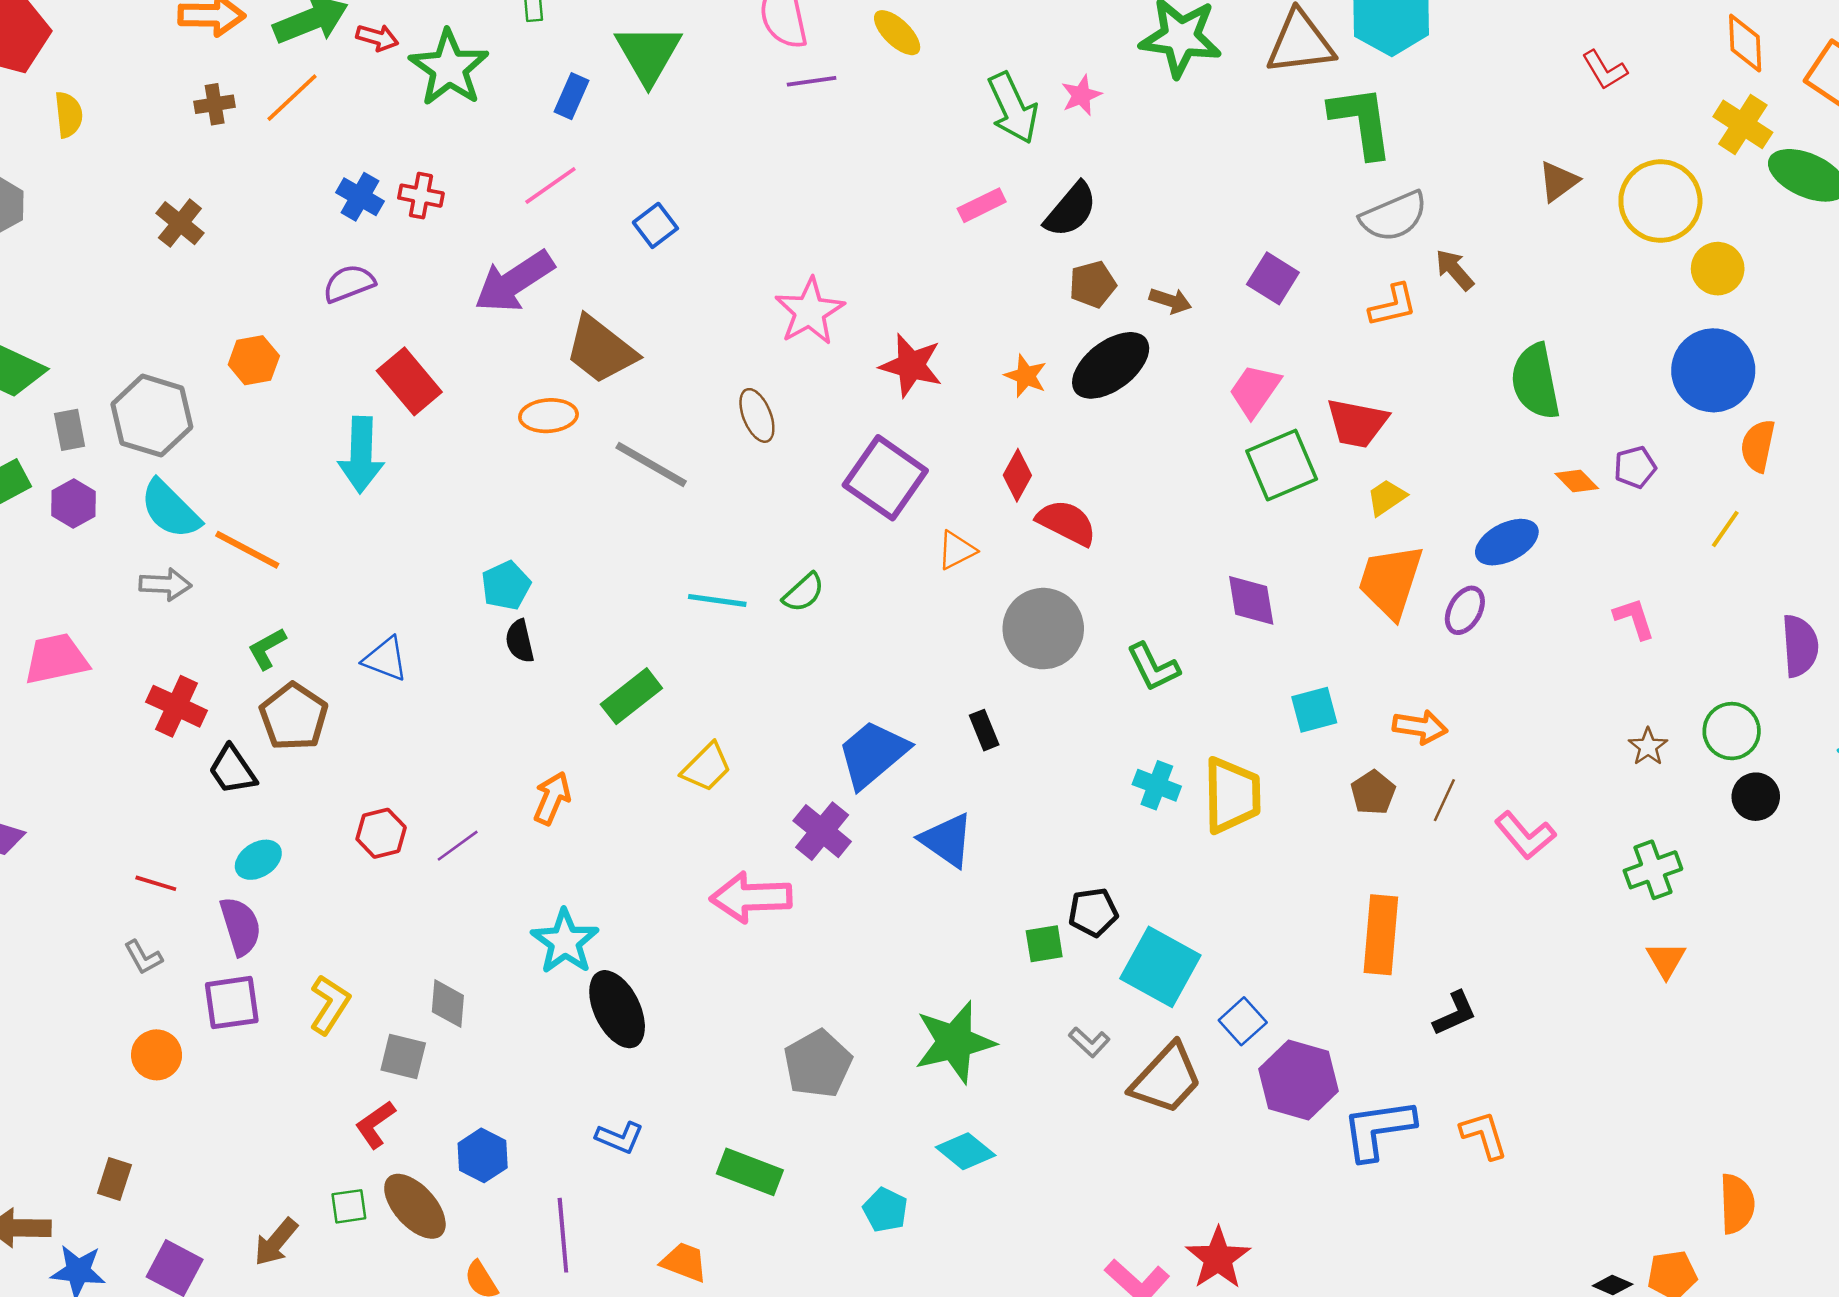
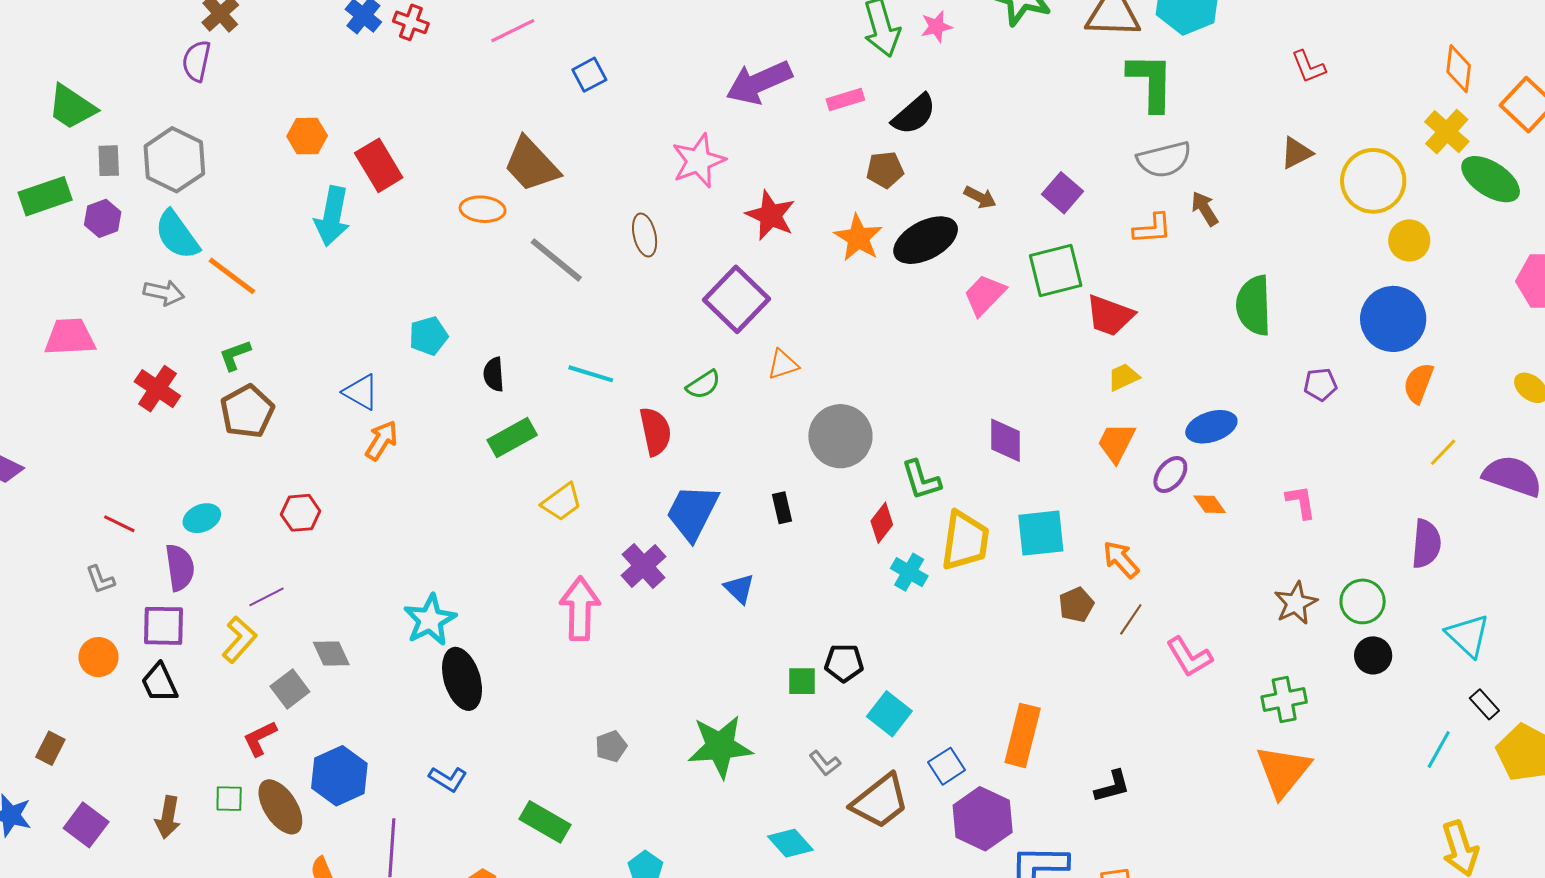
red L-shape: (1605, 70) -> (1308, 67), moved
purple arrow: (514, 282) -> (759, 82), moved
purple semicircle: (349, 283) -> (196, 61), moved, turned -66
brown pentagon: (1093, 284) -> (885, 170), moved
orange hexagon: (254, 360) -> (307, 136), moved
orange star: (1026, 376) -> (858, 238), size x1.4
pink trapezoid: (1255, 391) -> (985, 295), moved
green square: (1282, 465) -> (1056, 271), moved
red diamond: (1017, 475) -> (882, 523), moved
orange diamond: (1577, 481) -> (1210, 504), moved
red semicircle: (1067, 523) -> (655, 431), moved, turned 42
yellow line: (1725, 529) -> (1443, 452), moved
orange trapezoid: (1391, 581) -> (1116, 443), size x0.7
green semicircle: (804, 592) -> (703, 385), moved
black semicircle: (520, 641) -> (494, 374), moved
blue triangle: (385, 659) -> (361, 392), moved
cyan square: (1314, 710) -> (1041, 533), size x1.4
orange arrow: (1420, 727) -> (1121, 559), turned -150
brown star: (1648, 747) -> (1296, 603), size x1.4
blue trapezoid: (873, 754) -> (692, 512), turned -32
black trapezoid: (232, 770) -> (160, 683), moved
yellow trapezoid: (1232, 795) -> (965, 541), moved
orange arrow: (552, 798) -> (381, 440), moved
blue triangle: (947, 840) -> (739, 589), size x0.7
purple line: (458, 846) -> (267, 597), moved
pink arrow: (751, 897) -> (580, 609), turned 84
orange rectangle: (1381, 935) -> (1023, 735), moved
orange triangle: (1666, 960) -> (1283, 771), size x1.8
cyan square: (1160, 967) -> (889, 714), size x0.7
gray diamond: (448, 1004) -> (331, 653), turned -39
gray square: (403, 1057) -> (290, 689), turned 30
gray pentagon: (818, 1064) -> (611, 746), size x0.6
cyan diamond: (966, 1151) -> (790, 843), moved
blue hexagon: (483, 1155) -> (339, 776), size x1.4
brown arrow: (276, 1242) -> (168, 817), turned -39

